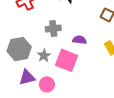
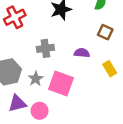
purple semicircle: (80, 40) -> (82, 53), moved

